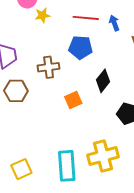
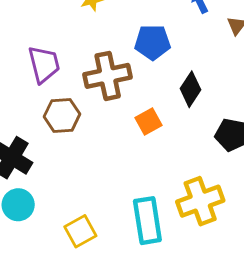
brown cross: (49, 67) -> (108, 76), size x1.4

